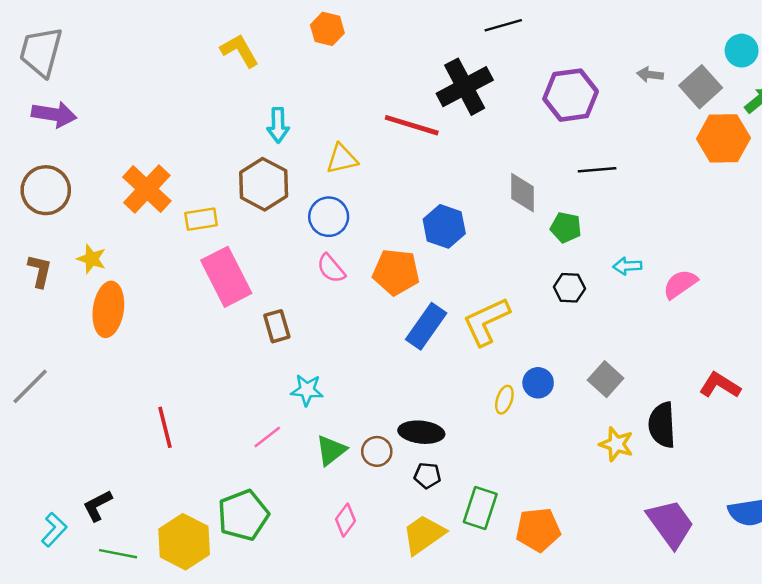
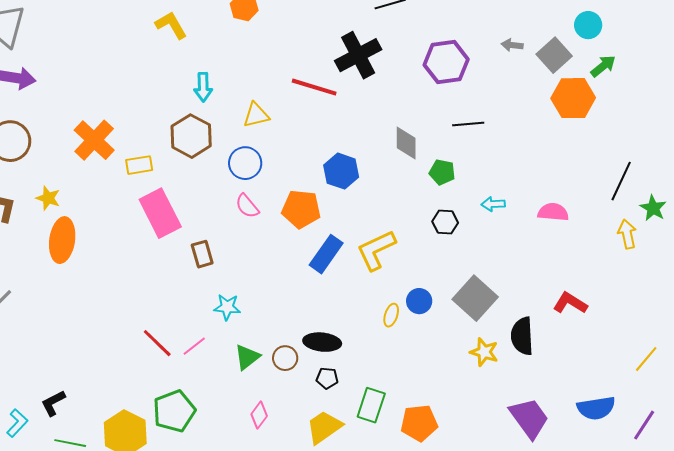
pink semicircle: (680, 284) -> (553, 212), moved, turned 40
gray square: (606, 379) -> (475, 298), size x1.5
red line: (165, 427) -> (157, 343), moved, turned -32

